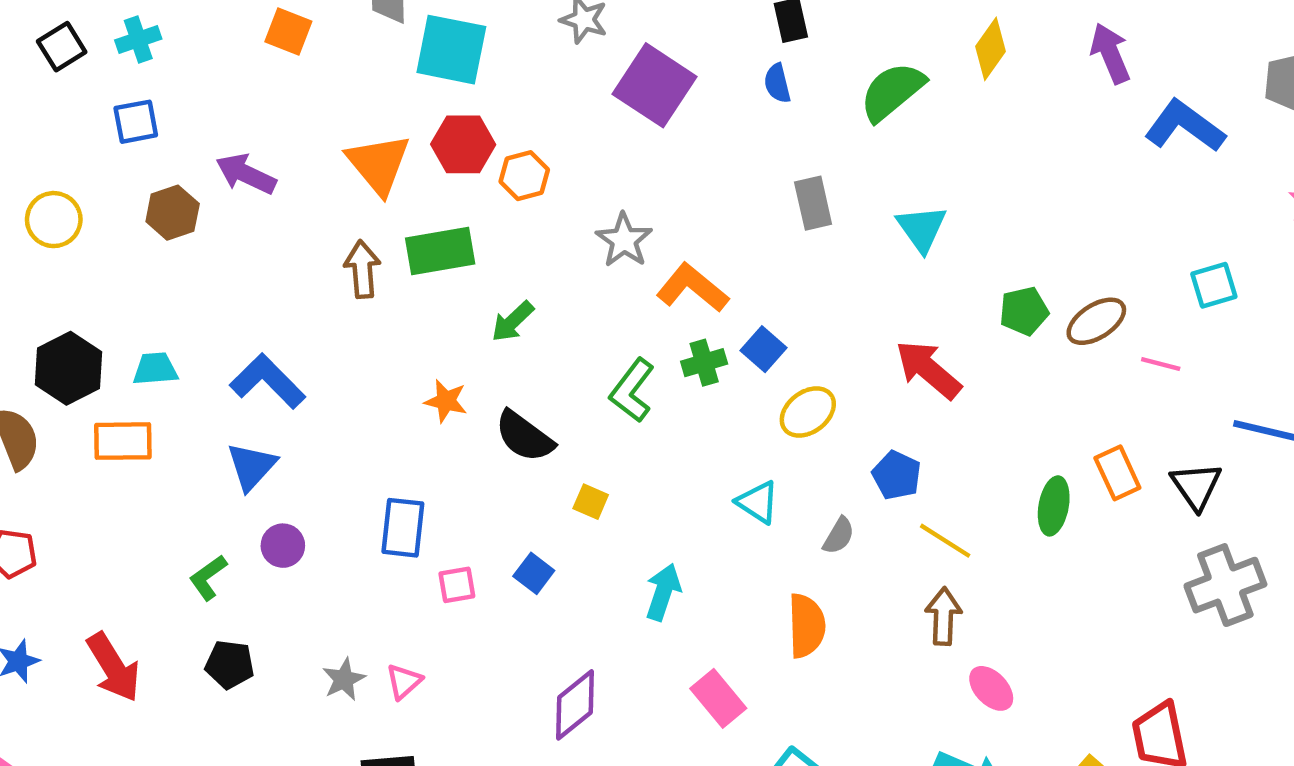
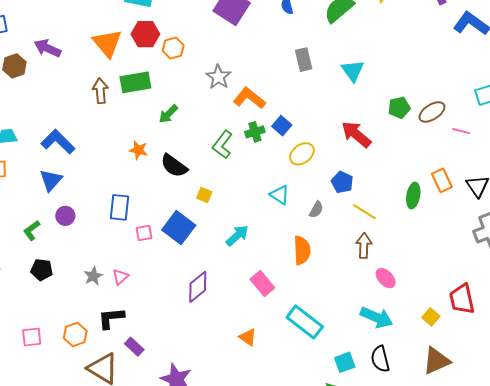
blue square: (534, 573) -> (179, 228), size x1.8
cyan arrow: (663, 592) -> (237, 236), turned 30

